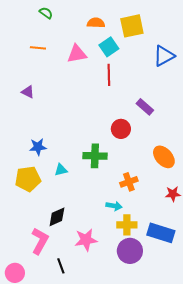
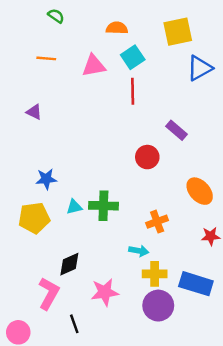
yellow square: (132, 26) -> (178, 32), moved
green cross: (95, 156) -> (103, 206), moved

